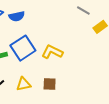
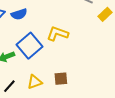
yellow L-shape: (52, 52) -> (58, 34), moved

